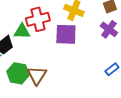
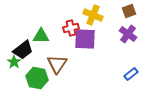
red cross: (38, 19) -> (71, 28), moved, size x0.7
brown triangle: (37, 75) -> (57, 64), moved

